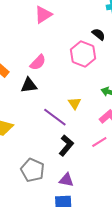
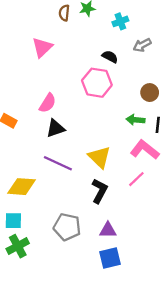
black triangle: (29, 85) -> (55, 128), moved
yellow triangle: (75, 103) -> (100, 157), moved, size x1.5
purple line: (55, 117) -> (58, 163), moved

